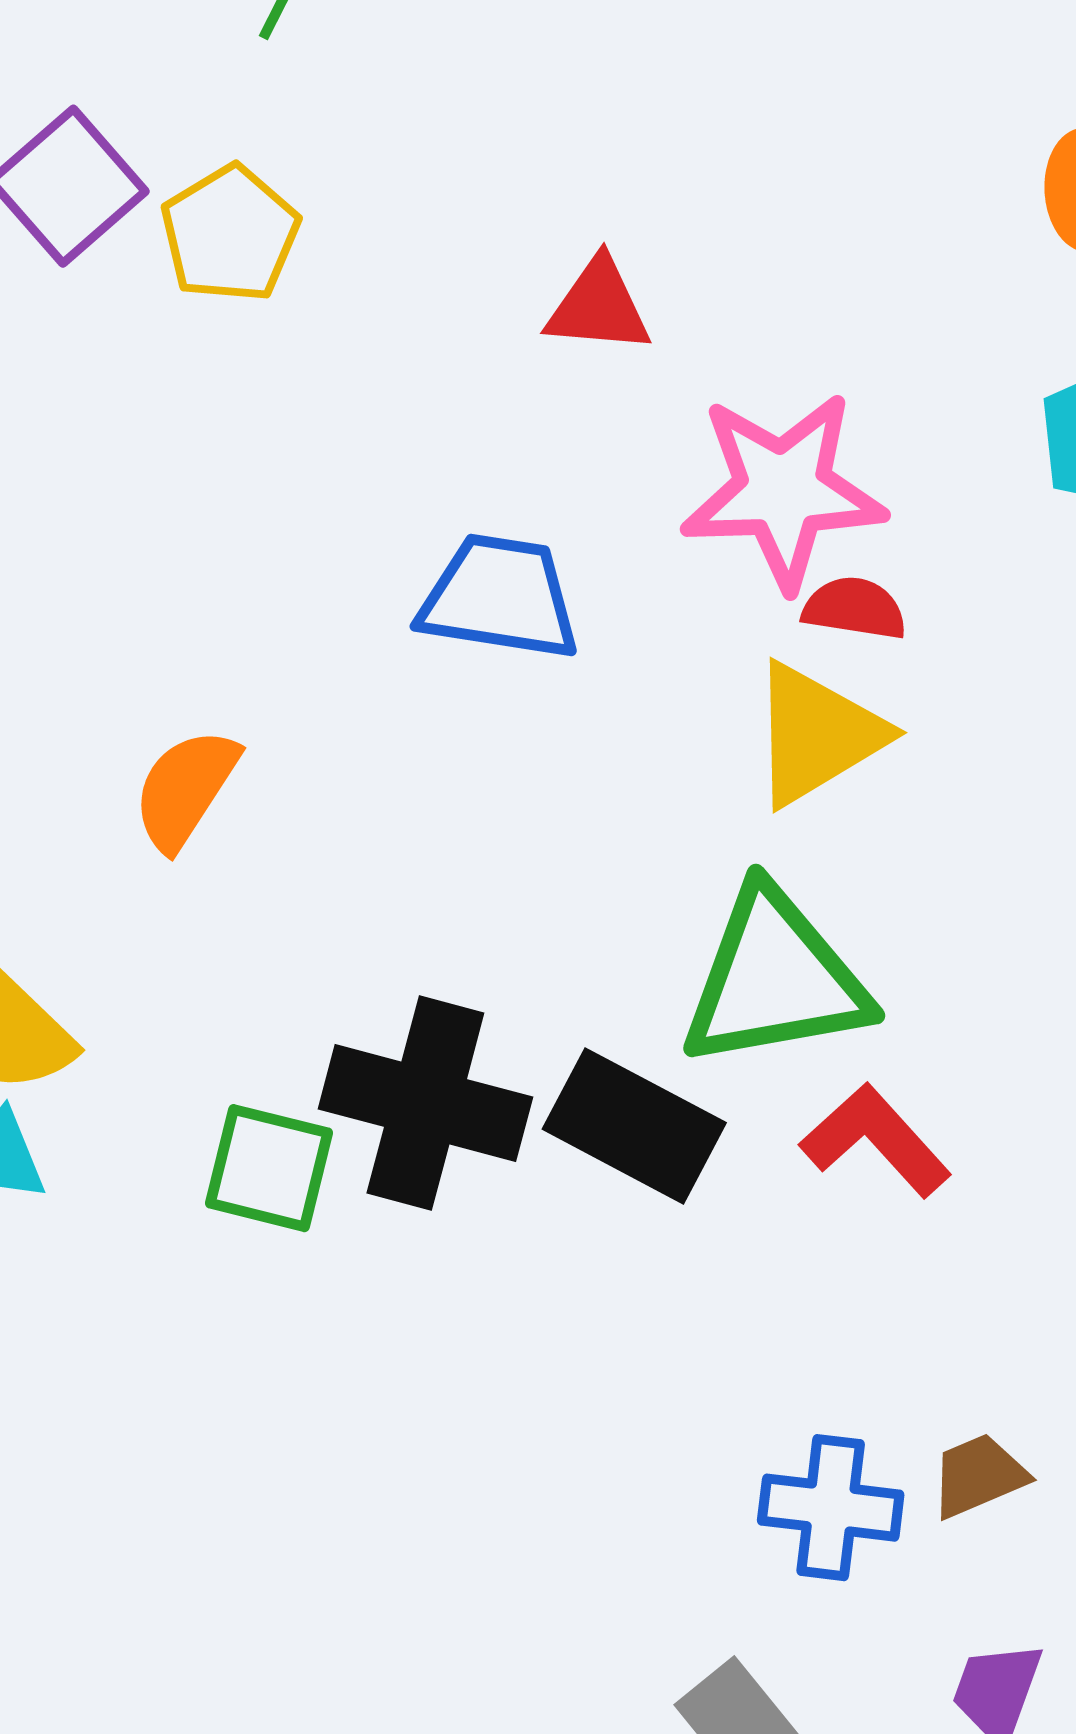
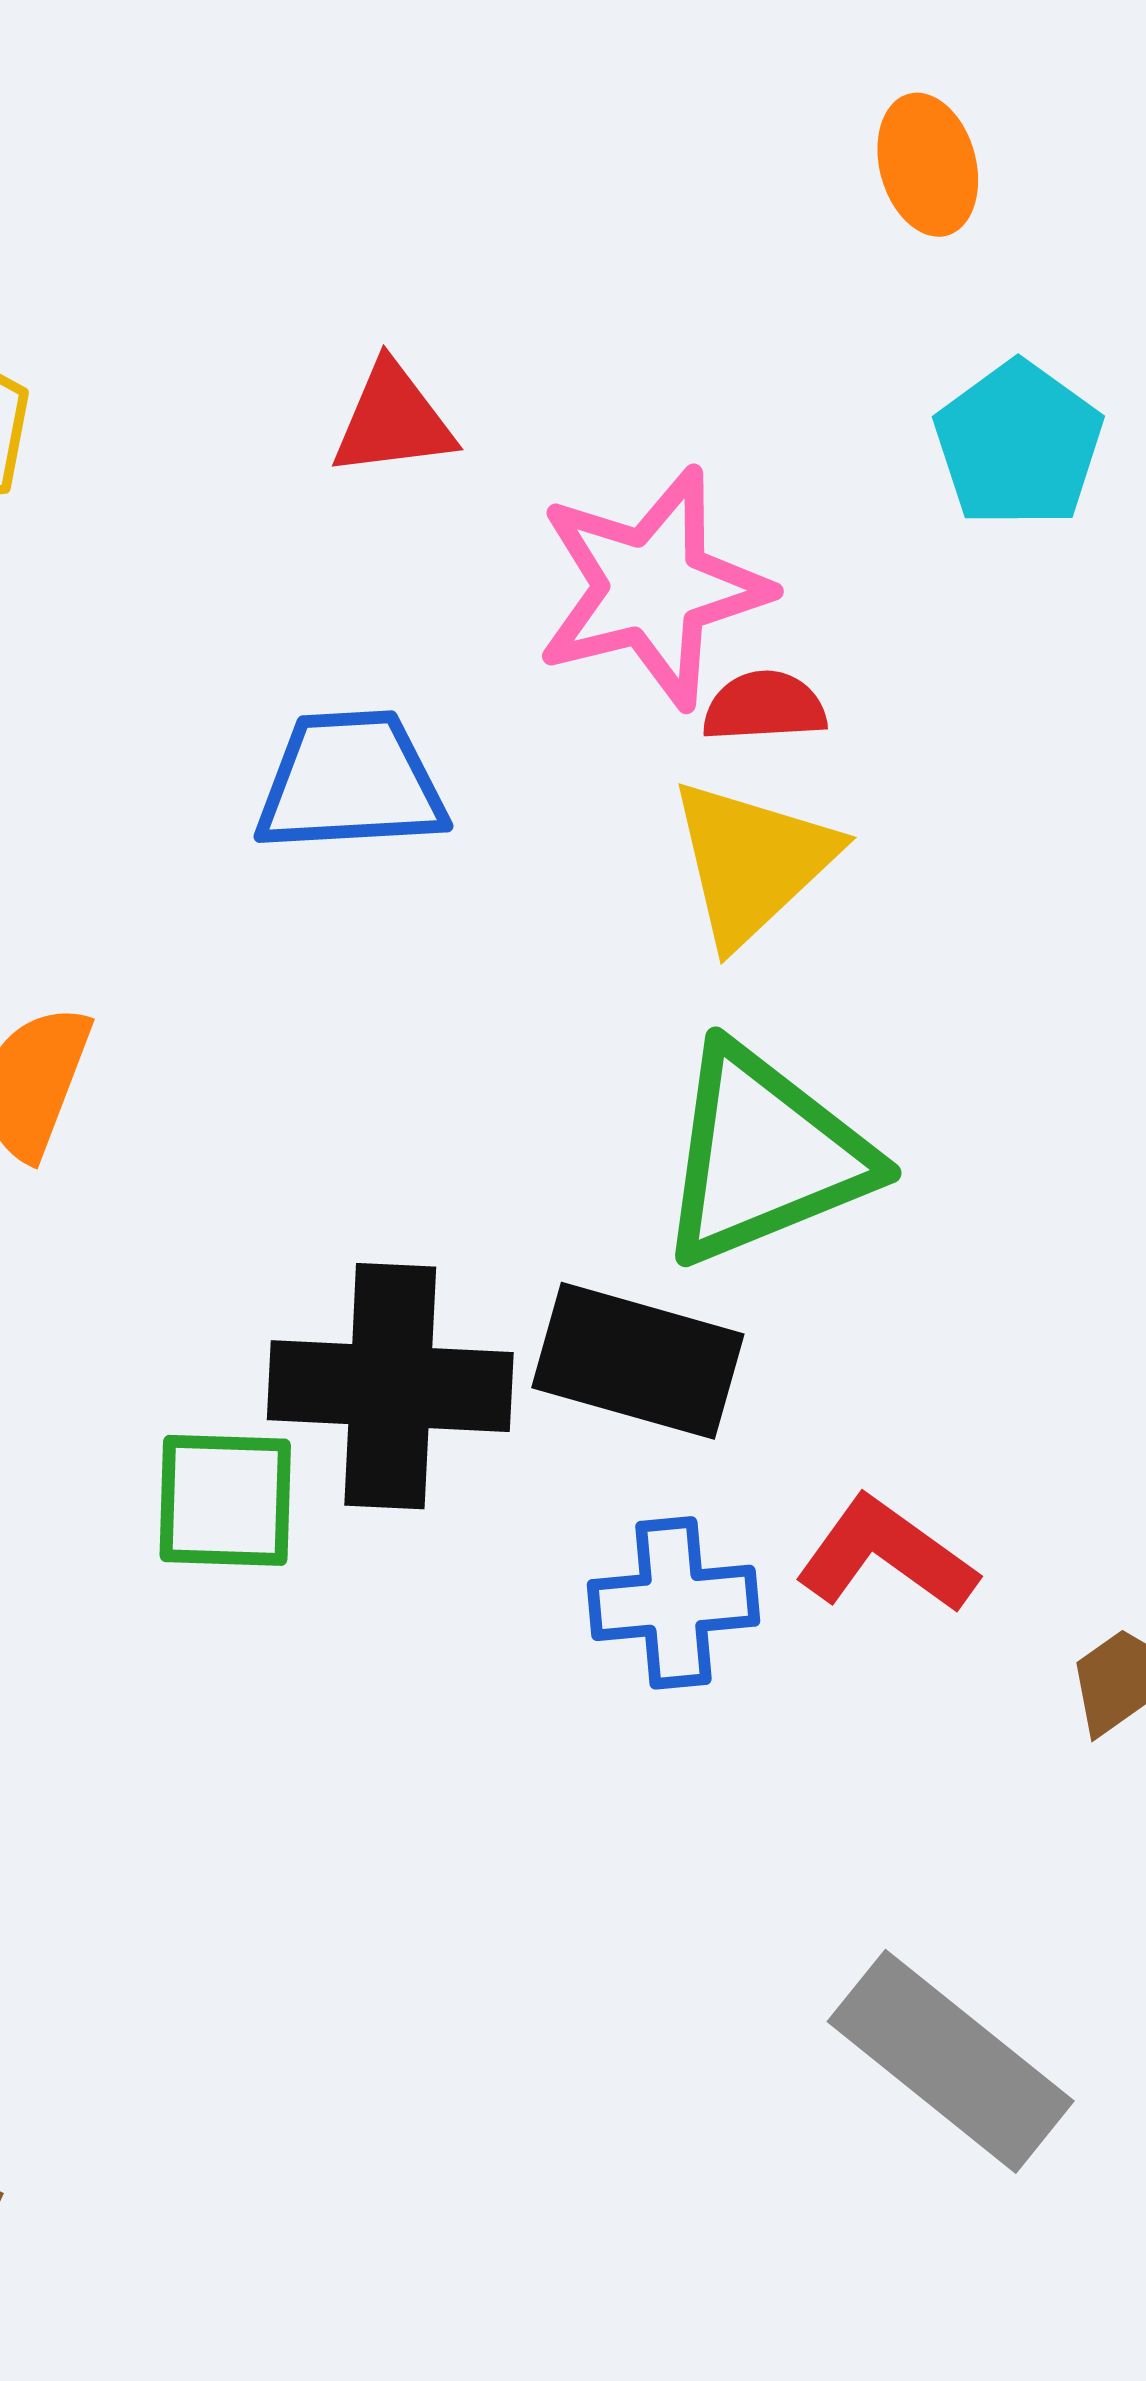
red L-shape: (876, 1140) -> (886, 1555), moved
blue cross: (831, 1508) -> (673, 1603), moved

